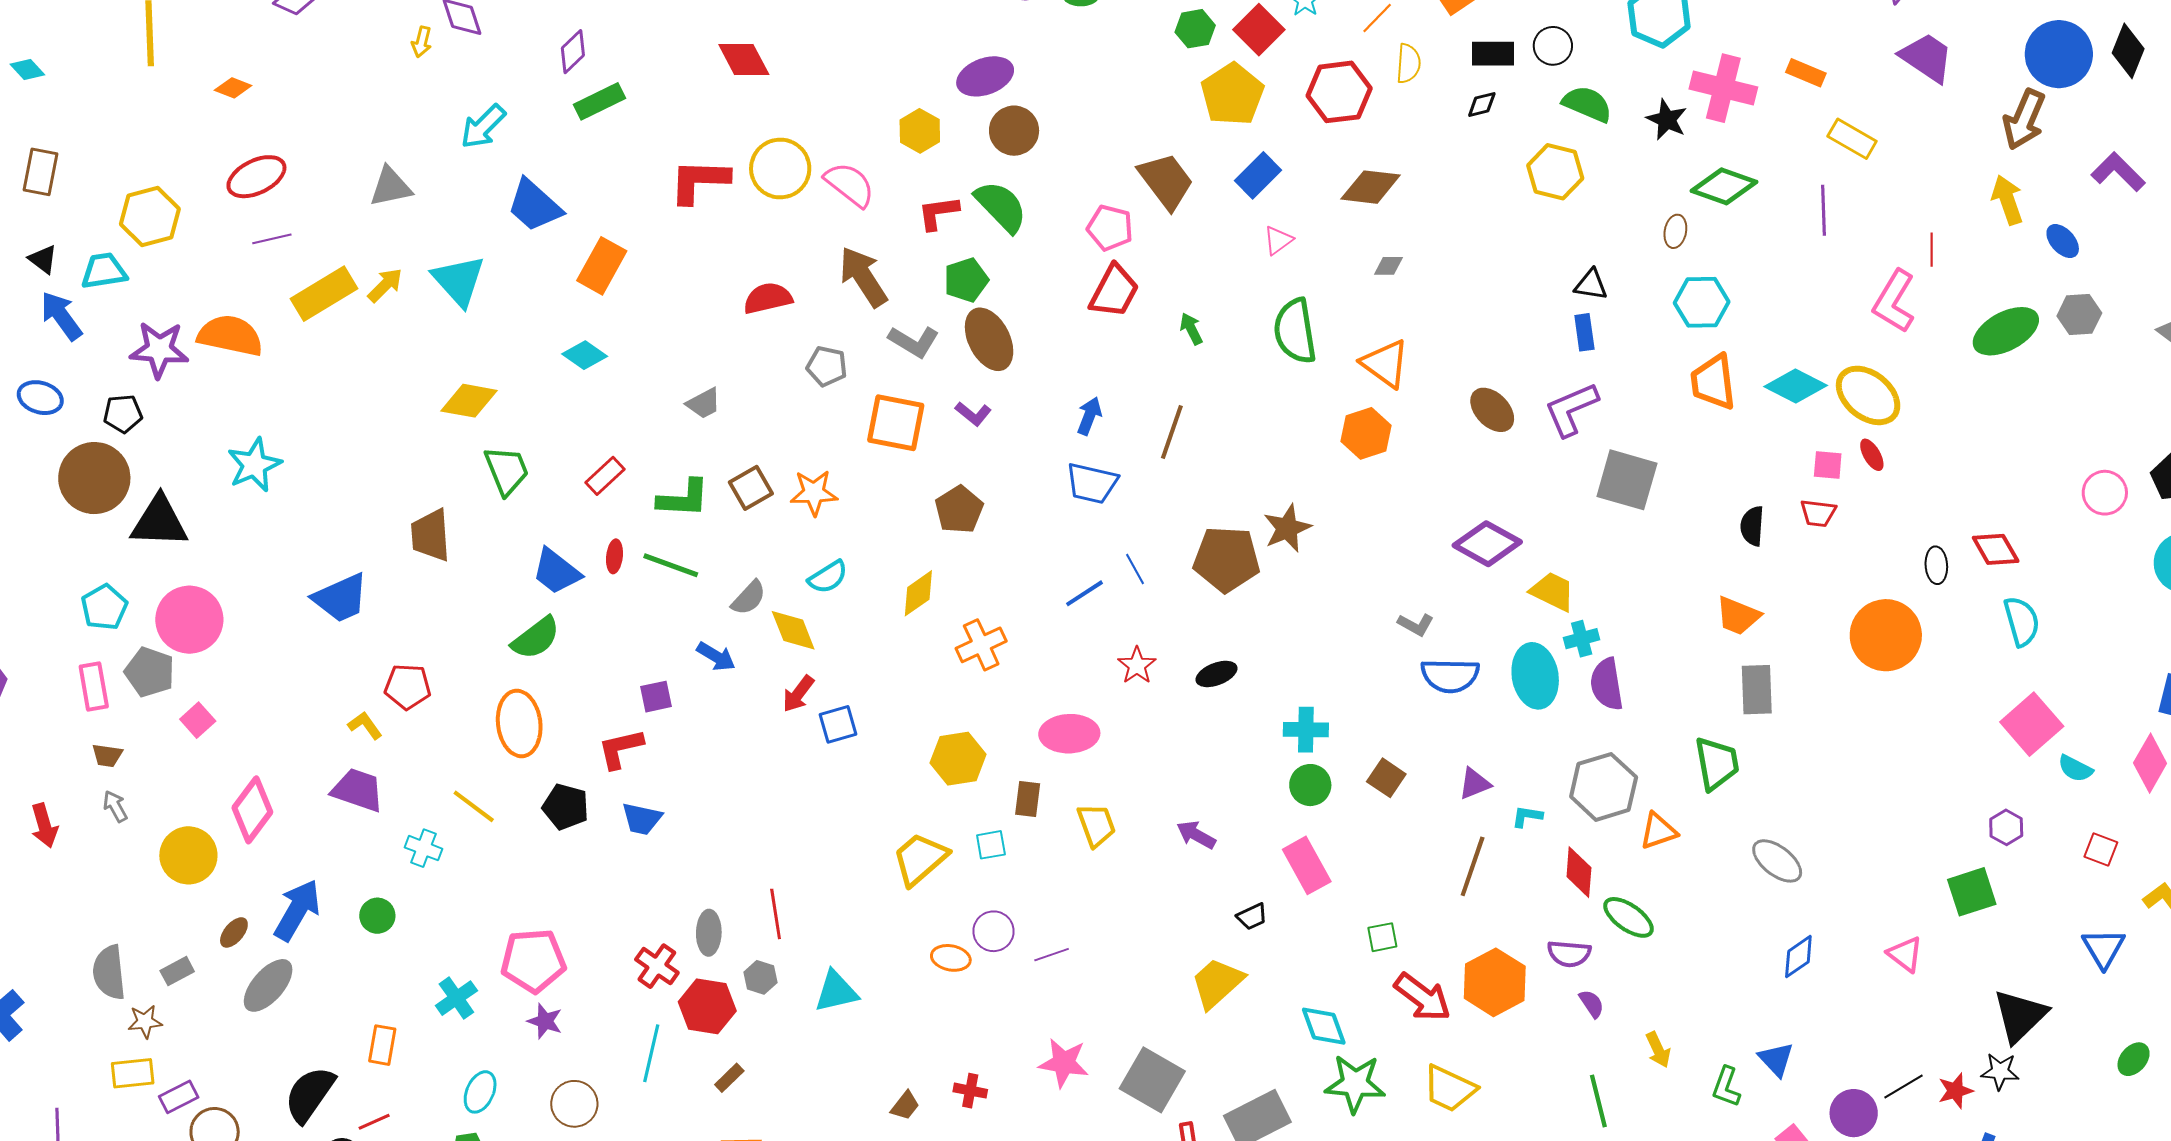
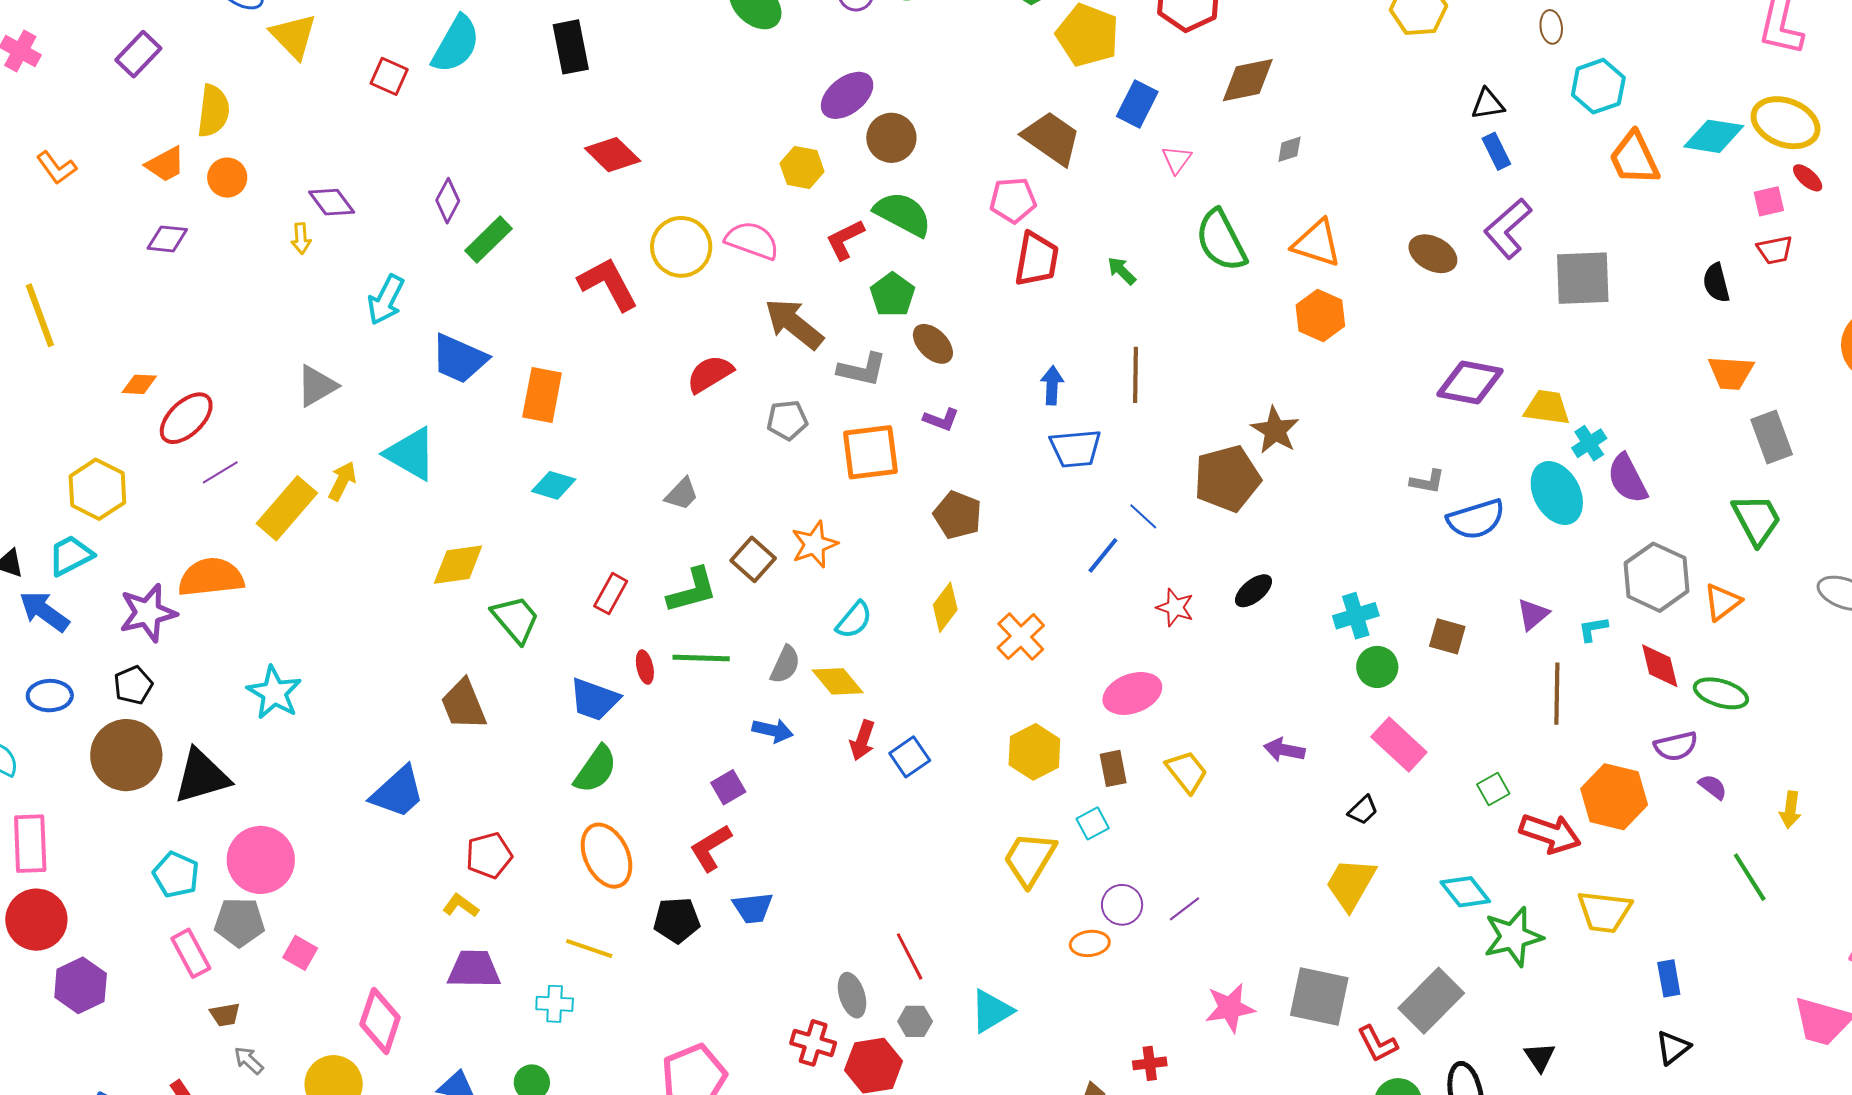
orange diamond: (233, 88) -> (139, 384), moved
red L-shape: (699, 181) -> (608, 284), turned 78
brown ellipse: (989, 339) -> (933, 344), size x0.7
yellow arrow: (1658, 1050) -> (1790, 810), turned 51

